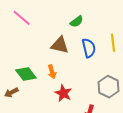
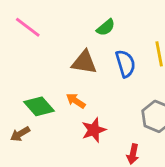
orange arrow: (52, 72) -> (76, 101), turned 144
red star: (63, 93) -> (94, 130), turned 30

